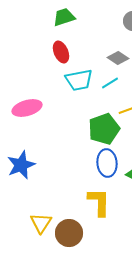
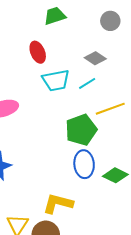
green trapezoid: (64, 17) -> (55, 16), moved
yellow L-shape: (99, 202) -> (58, 204), moved, turned -76

